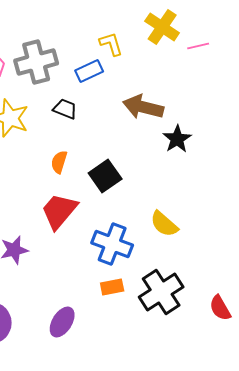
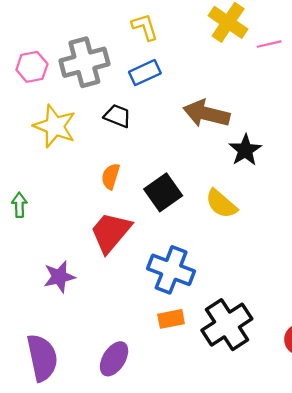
yellow L-shape: (111, 44) -> (145, 27), moved
yellow semicircle: (164, 224) -> (221, 204), moved

